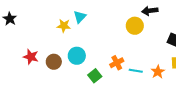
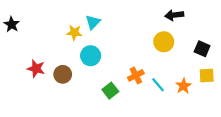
yellow circle: (135, 26) -> (164, 42), moved
cyan circle: (77, 56) -> (91, 56), moved
cyan line: (136, 71) -> (158, 85), turned 40

